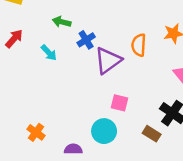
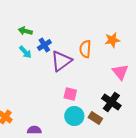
cyan arrow: (49, 53) -> (25, 52), moved
cyan circle: (104, 131) -> (74, 116), moved

